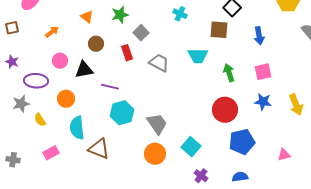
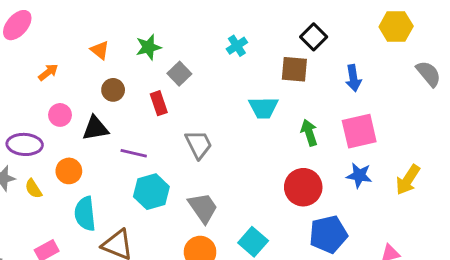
cyan cross: (180, 14) -> (237, 46), turned 32
gray trapezoid: (159, 63) -> (199, 144), moved, turned 35
pink square: (263, 72) -> (359, 131), size x1.4
yellow arrow: (296, 105) -> (408, 180), turned 55
yellow semicircle: (40, 120) -> (33, 189), moved

